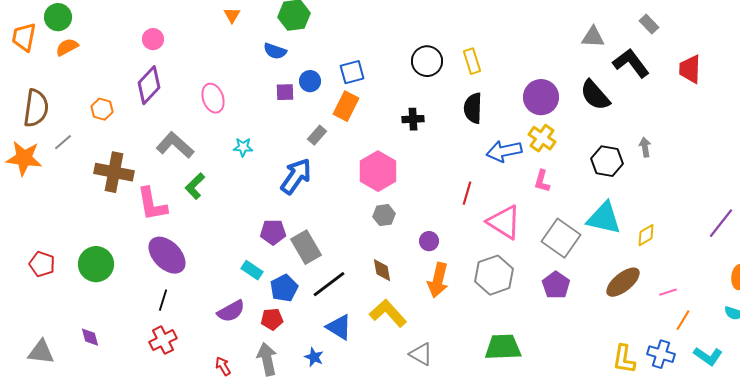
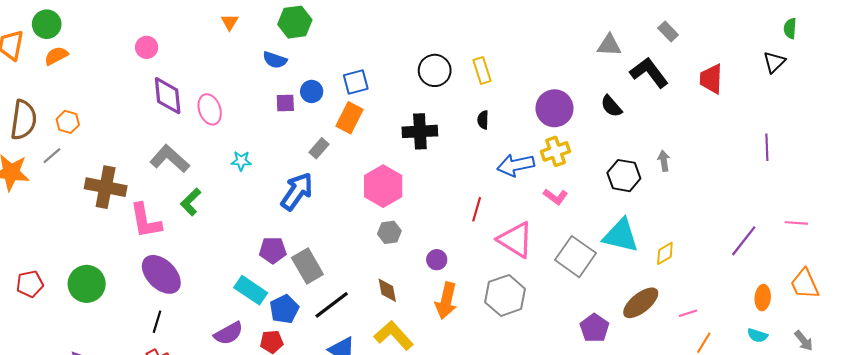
purple diamond: (149, 85) -> (168, 96), moved, turned -48
black semicircle: (595, 95) -> (611, 106), size x0.7
black semicircle: (473, 108) -> (483, 120), size x0.6
orange hexagon: (102, 109) -> (68, 122), moved
black cross: (413, 119) -> (420, 131), size x1.5
yellow cross: (542, 138) -> (556, 151), turned 36
pink L-shape: (542, 181) -> (556, 197), turned -70
red pentagon: (42, 264) -> (30, 284), turned -30
cyan rectangle: (252, 270) -> (251, 290), size x1.4
purple pentagon: (556, 285) -> (594, 328), moved

